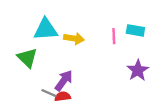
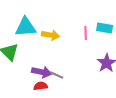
purple arrow: (64, 81) -> (42, 72), turned 66
gray line: (49, 93) -> (57, 75), moved

